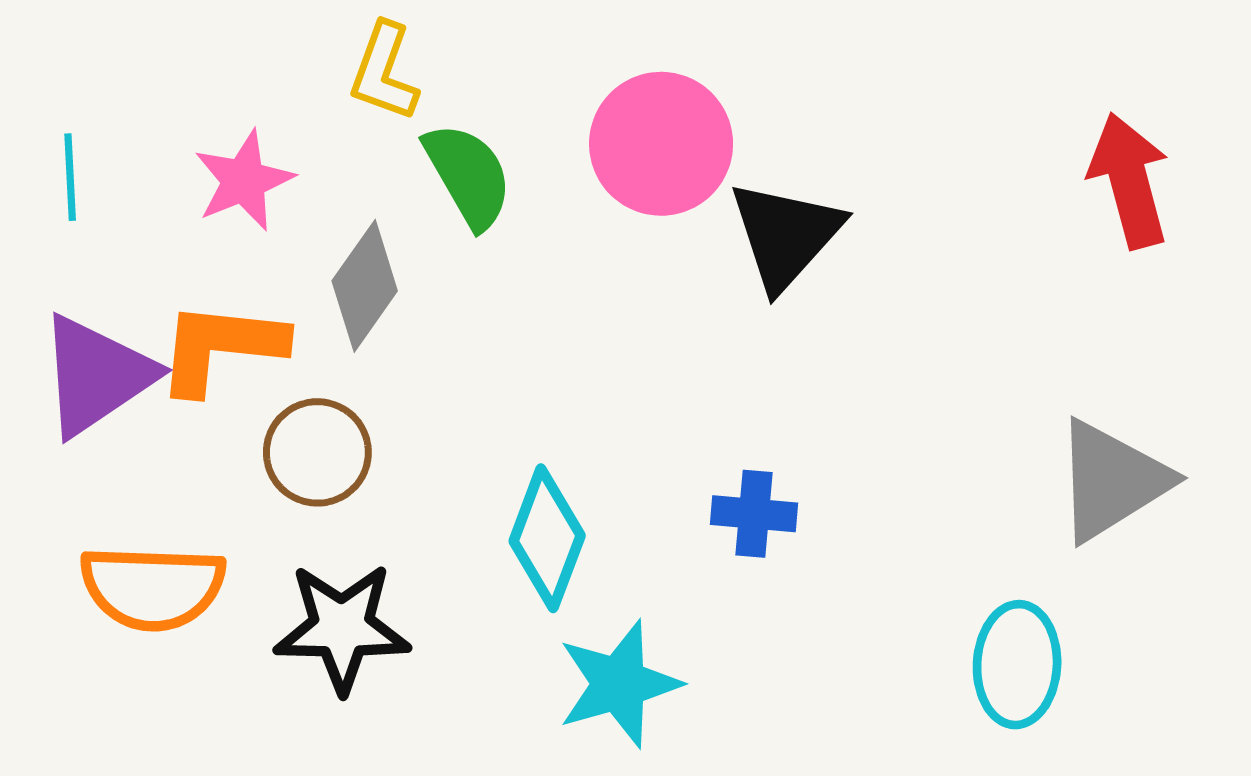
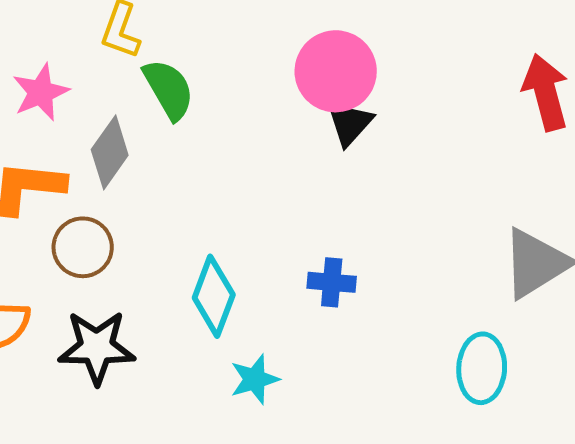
pink circle: (661, 144) -> (336, 71), moved
black triangle: (786, 235) -> (350, 123), size x0.7
cyan star: (619, 684) -> (255, 379), size x0.7

